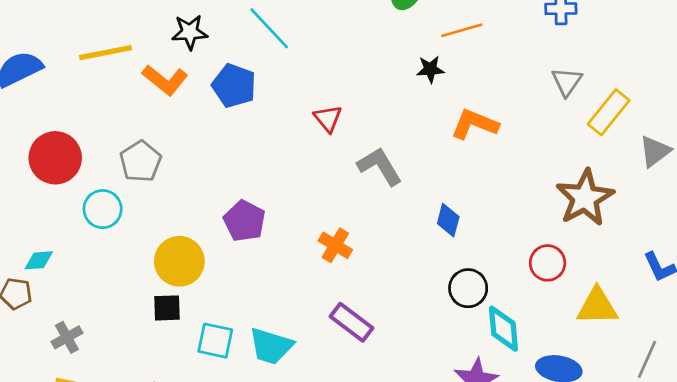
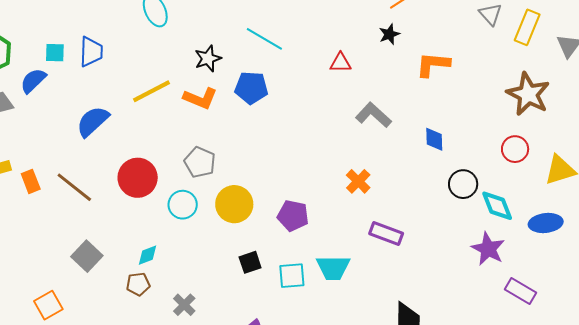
red triangle: (328, 118) -> (340, 63), moved, turned -35
purple pentagon: (244, 221) -> (293, 216), moved
orange cross: (335, 245) -> (358, 181), turned 30
yellow circle: (179, 261) -> (234, 204), moved

